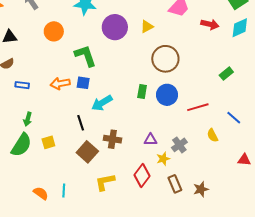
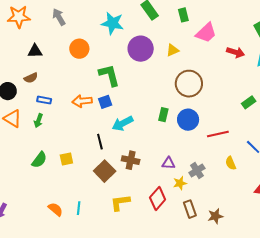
blue square: (83, 83) -> (105, 102), turned -32
green arrow: (28, 119) -> (38, 121), moved
green semicircle: (21, 145) -> (39, 160), size x0.7

